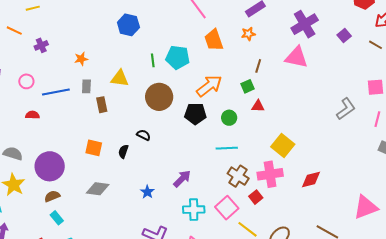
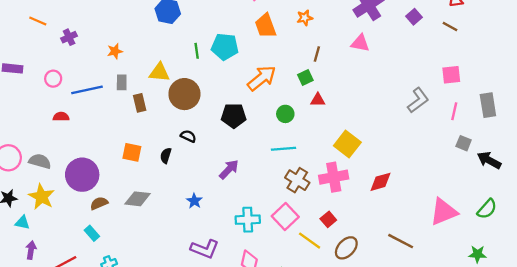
pink triangle: (296, 57) -> (360, 43), size x0.7
brown circle: (159, 97) -> (184, 94), moved
black pentagon: (195, 114) -> (234, 116), moved
purple arrow: (182, 179) -> (229, 169), moved
brown semicircle: (52, 196) -> (99, 203), moved
red square: (256, 197) -> (328, 219), moved

